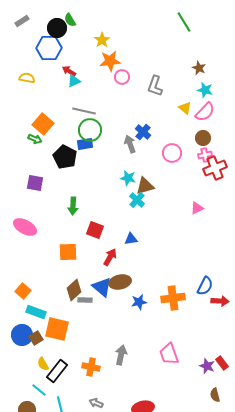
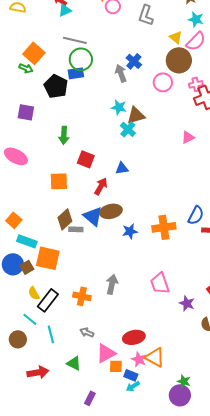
brown circle: (203, 138) -> (179, 60), moved, size x1.6
purple star: (207, 366) -> (187, 303), moved

